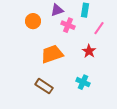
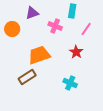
purple triangle: (57, 10) -> (32, 13), moved
orange circle: (33, 21) -> (12, 29), moved
brown rectangle: (44, 86) -> (27, 77), moved, turned -66

